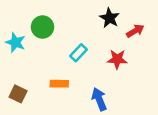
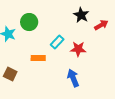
red star: (117, 59) -> (78, 49), moved
orange rectangle: (59, 84) -> (38, 58), moved

